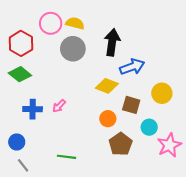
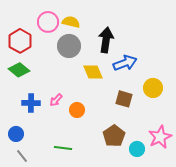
yellow diamond: (107, 86) -> (93, 72), moved, turned 45
orange circle: (108, 119) -> (77, 110), moved
cyan circle: (149, 127) -> (137, 149), moved

